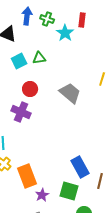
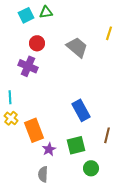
blue rectangle: (80, 167) -> (81, 110), moved
green square: (69, 191) -> (76, 145), turned -30

